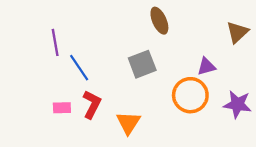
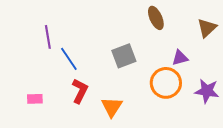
brown ellipse: (159, 21) -> (156, 18), moved
pink rectangle: (62, 108) -> (35, 99), moved

